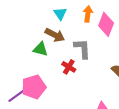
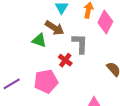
pink pentagon: (34, 87) -> (46, 81), moved

